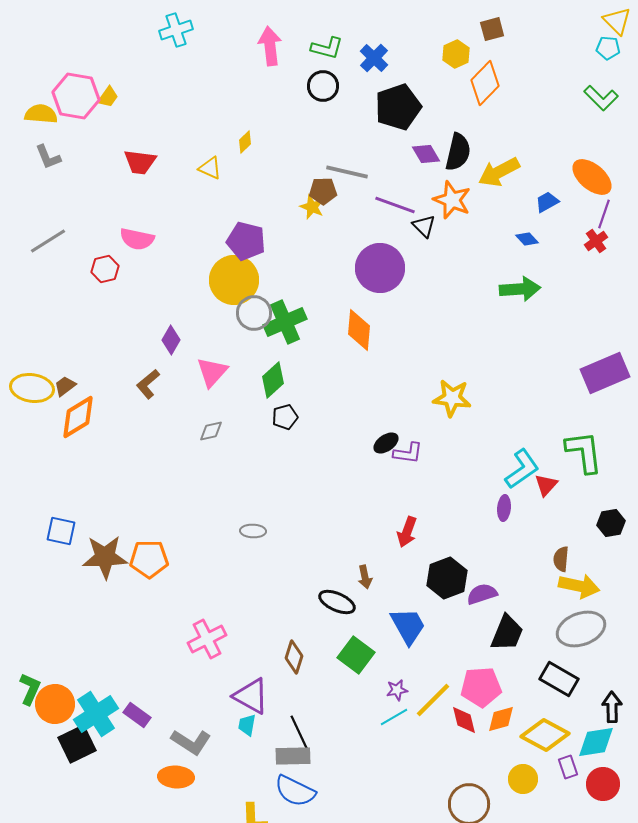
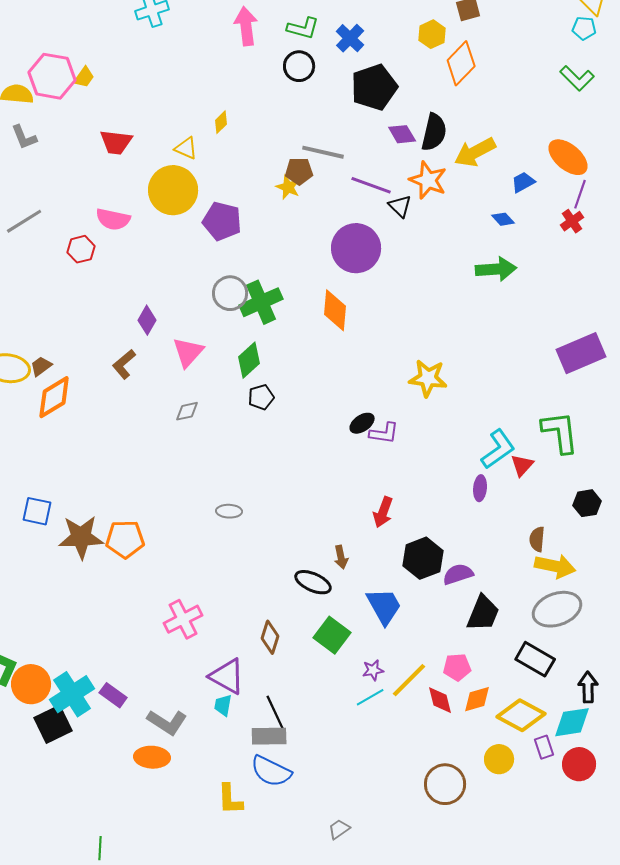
yellow circle: (234, 280) -> (173, 190), moved
pink pentagon: (481, 687) -> (457, 667), size x0.7

